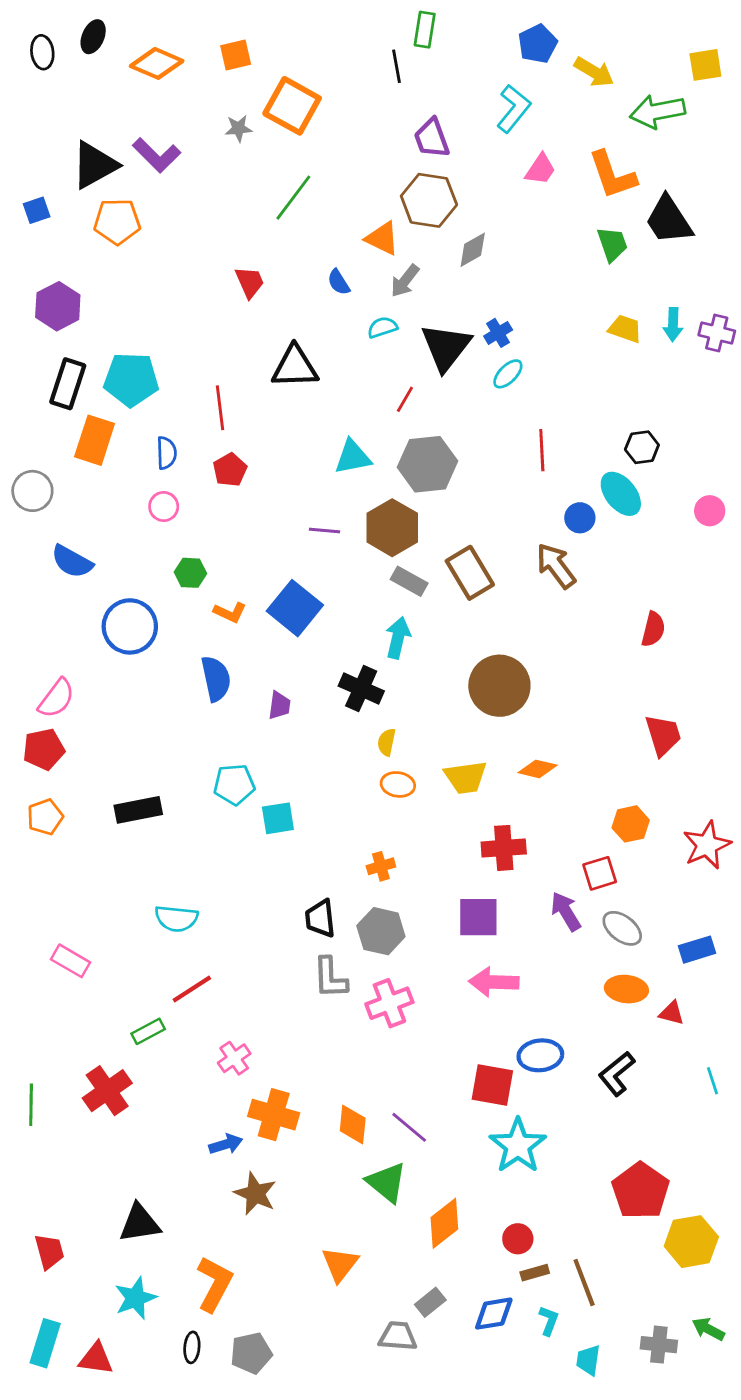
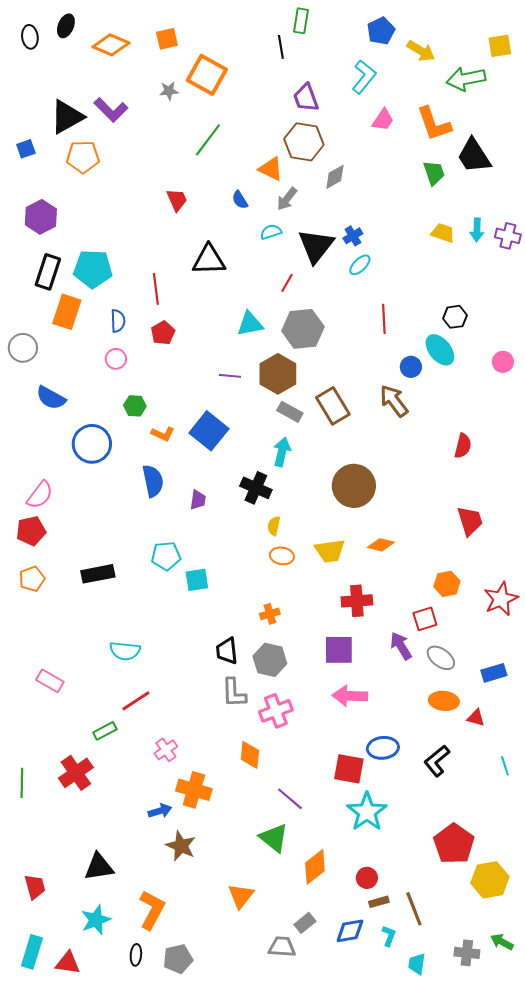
orange diamond: (353, 1124) -> (250, 755), moved

